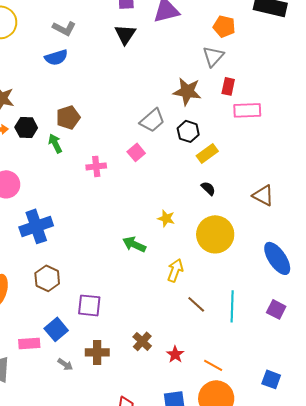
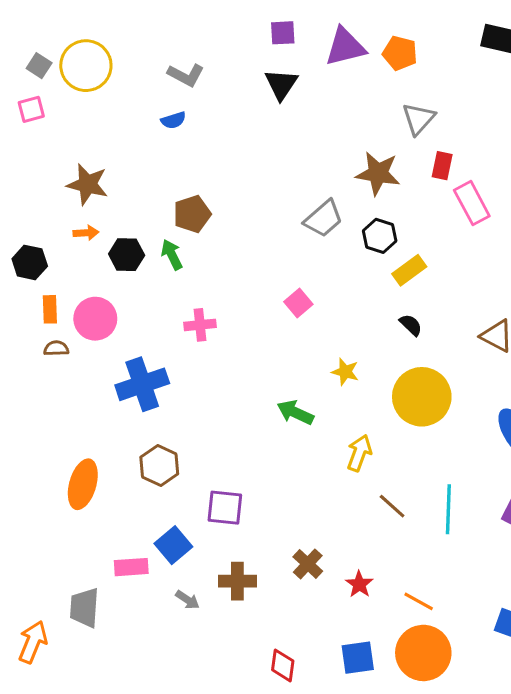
orange pentagon: (224, 26) -> (400, 53), moved
blue semicircle: (56, 57) -> (173, 120), size x0.7
pink rectangle: (247, 110) -> (472, 203), turned 64
black hexagon: (26, 127) -> (127, 255), moved
pink square: (136, 152) -> (298, 303), moved
pink cross: (96, 166) -> (200, 325), moved

